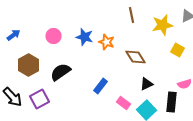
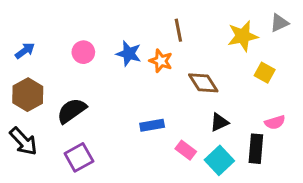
brown line: (132, 15) -> (178, 30), moved
brown hexagon: (28, 65) -> (28, 95), moved
black semicircle: (60, 72) -> (72, 111), moved
blue rectangle: (100, 86) -> (152, 125), turned 42
purple square: (40, 99) -> (79, 157), moved

